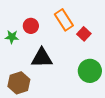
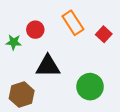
red square: (84, 34) -> (104, 34), moved
green circle: (90, 71) -> (90, 87), moved

